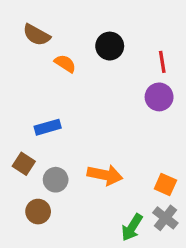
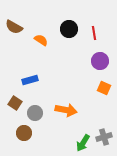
brown semicircle: (36, 35) -> (14, 27), moved
red line: (162, 62) -> (94, 33), moved
orange square: (165, 184) -> (104, 88), moved
gray cross: (165, 218) -> (104, 137), turned 35

